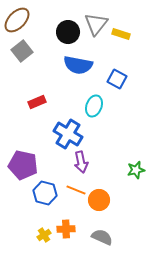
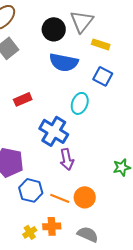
yellow rectangle: (121, 34) -> (101, 44), moved
orange line: (76, 190) -> (60, 198), moved

